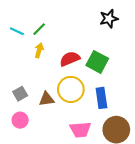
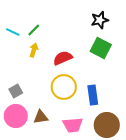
green square: (97, 62) -> (101, 48), moved
brown triangle: (47, 99) -> (41, 117), moved
pink circle: (20, 120) -> (16, 116), size x1.5

